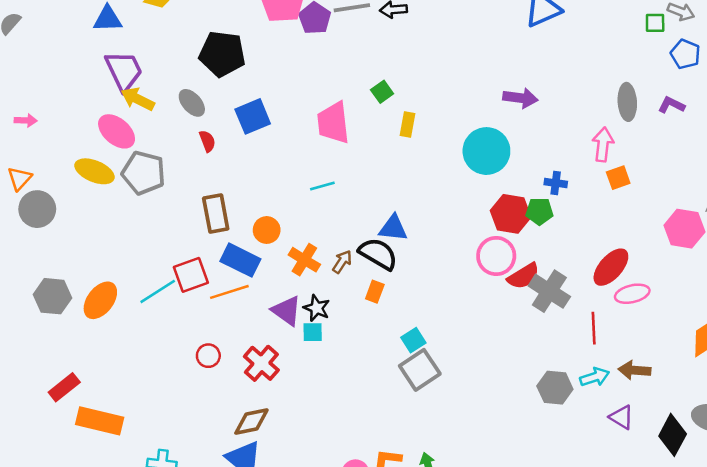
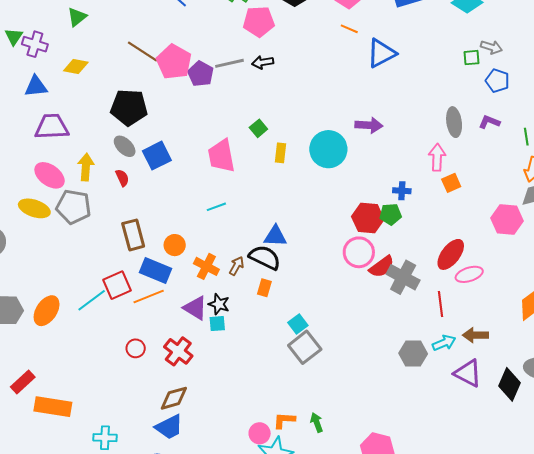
purple trapezoid: (124, 71) -> (52, 127), turned -63
yellow arrow: (138, 99) -> (86, 167), moved, turned 72
gray ellipse: (192, 103) -> (125, 146), moved
cyan circle: (486, 151) -> (328, 149), moved
purple triangle: (622, 417) -> (468, 373), size x1.4

